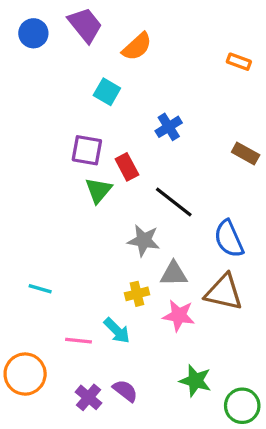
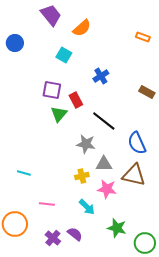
blue circle: (33, 33) -> (15, 43), moved
cyan arrow: (117, 331) -> (87, 207), moved

